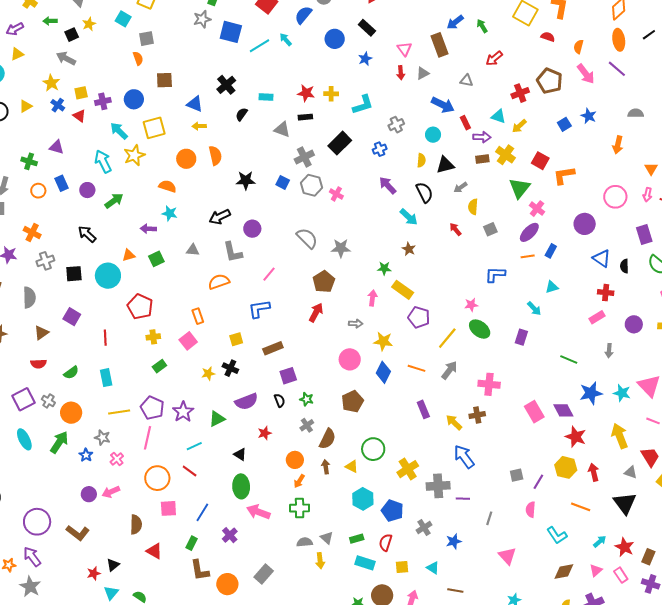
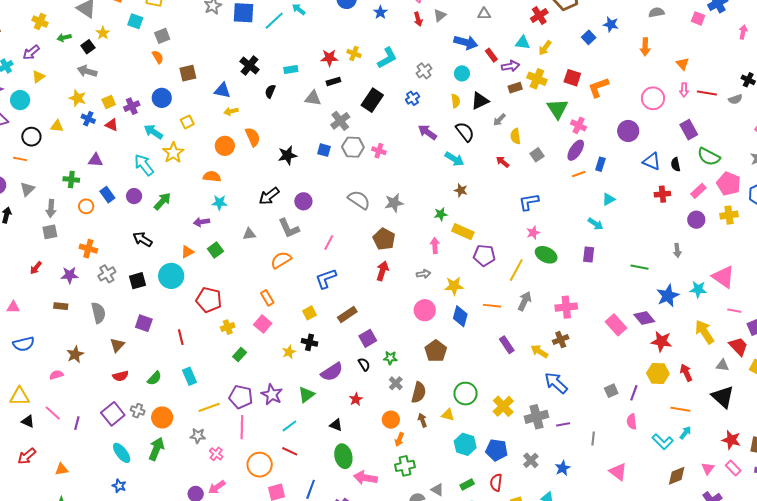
yellow cross: (331, 94) -> (354, 54), turned 32
yellow triangle: (26, 106) -> (57, 126), turned 48
yellow square: (154, 128) -> (187, 122), size x0.6
blue L-shape: (495, 274) -> (529, 202), moved
pink rectangle: (597, 317) -> (698, 191), moved
blue star: (86, 455) -> (119, 486), moved
cyan arrow: (600, 541) -> (685, 433), moved

